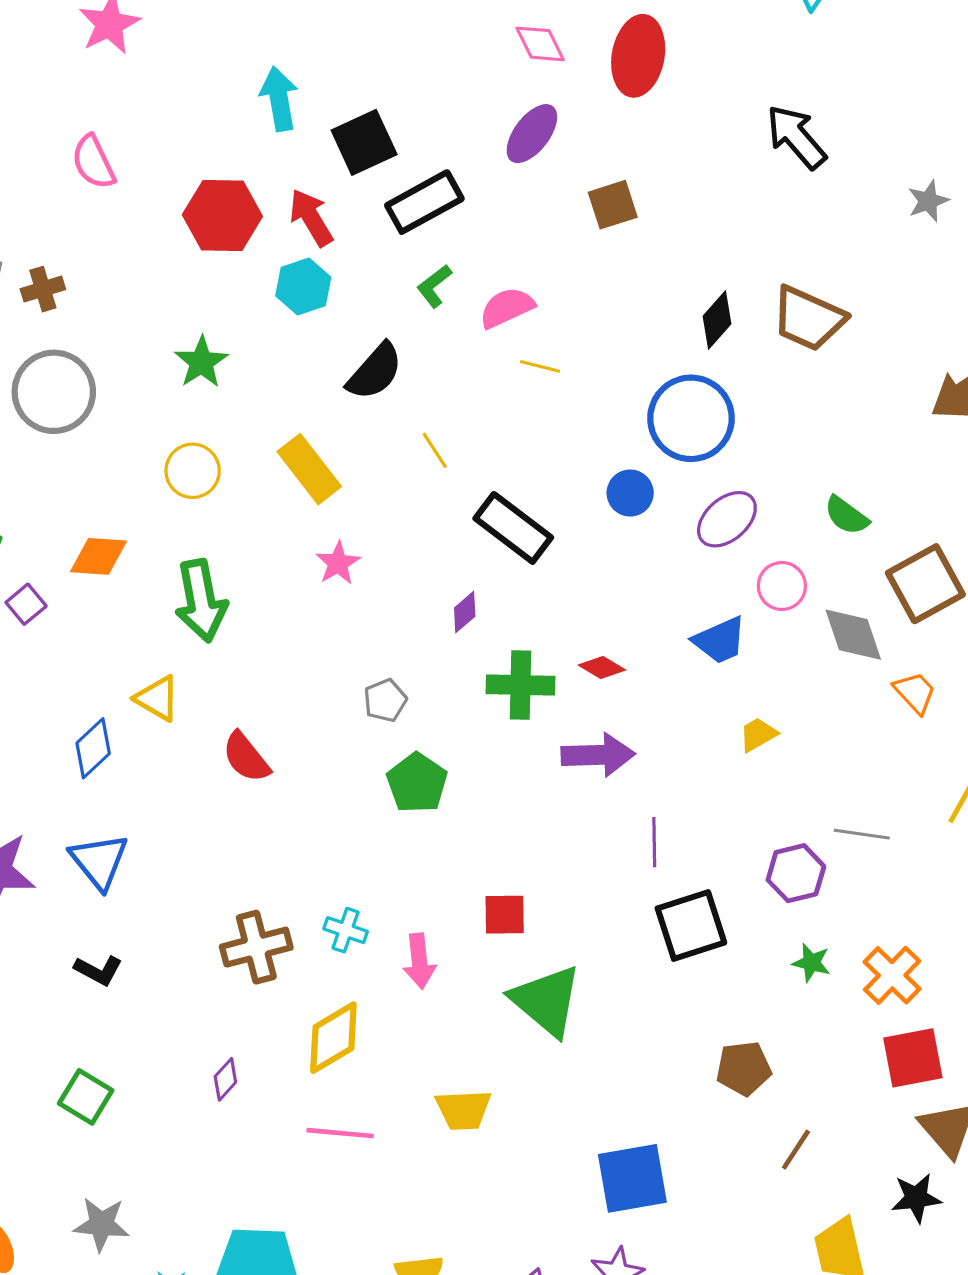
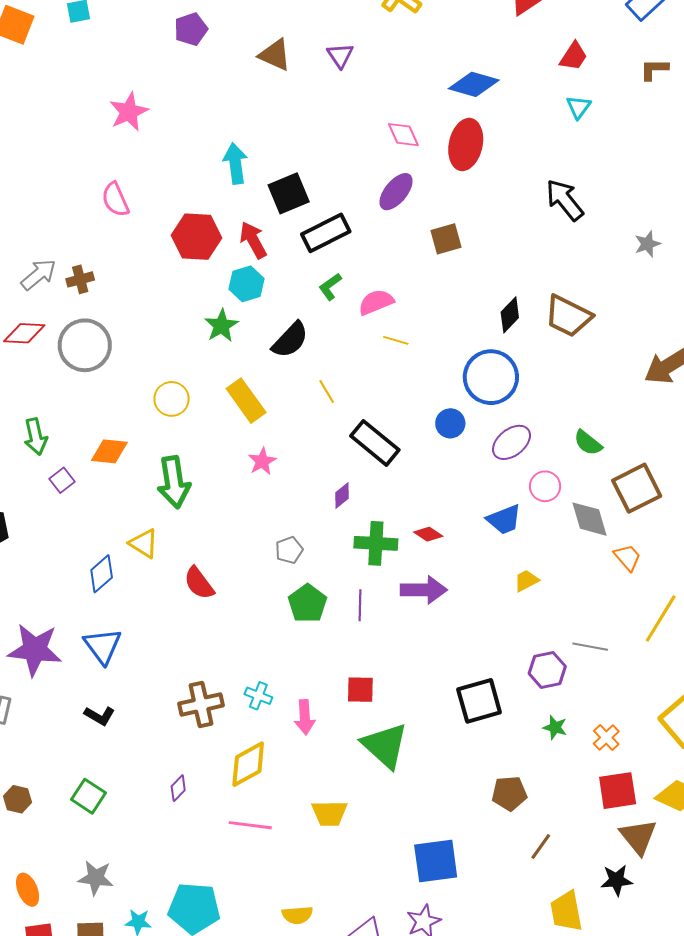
green star: (201, 362) -> (221, 326), moved
purple line: (654, 842) -> (360, 605), moved
orange cross: (892, 975) -> (606, 737), size x0.7

